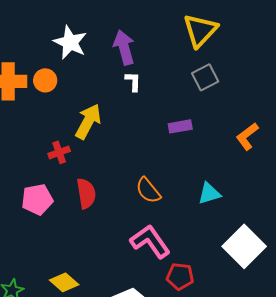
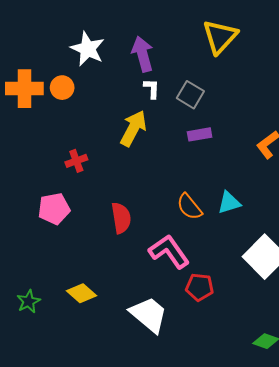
gray square: (205, 77) -> (190, 95), moved, turned -32
yellow arrow: (88, 121) -> (133, 128), moved
orange semicircle: (148, 190) -> (189, 207), moved
red semicircle: (86, 193) -> (121, 218), moved

